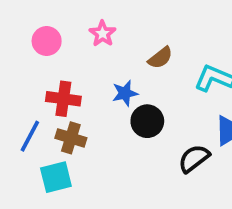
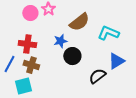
pink circle: (47, 41) -> (30, 13), moved
brown semicircle: (160, 58) -> (79, 22), size x1.5

